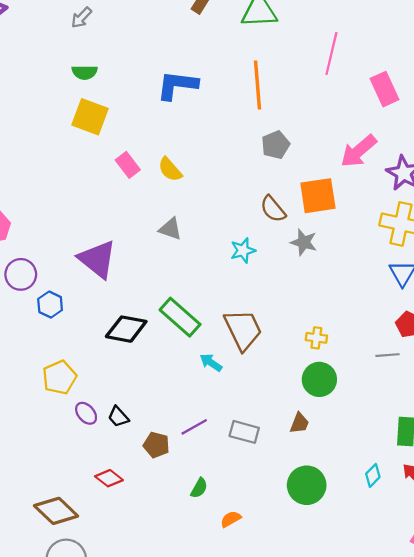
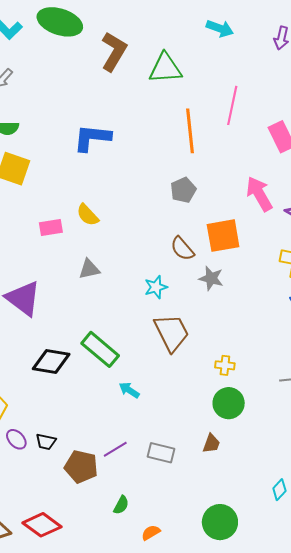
orange line: (257, 85) -> (190, 131), moved
pink arrow: (359, 151) -> (259, 194), turned 102
pink rectangle: (128, 165) -> (51, 228), moved, turned -60
gray triangle: (170, 229) -> (89, 269), turned -30
brown trapezoid: (243, 330) -> (172, 333), moved
black trapezoid: (118, 417) -> (46, 442), turned -35
brown pentagon: (156, 445) -> (81, 467), size x1.4
red diamond: (109, 478) -> (42, 525), moved, size x1.5
green circle: (307, 485) -> (220, 522), moved

